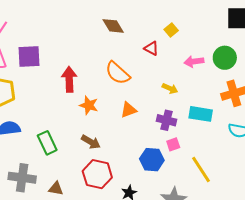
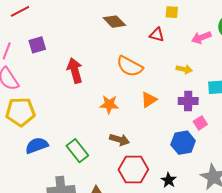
yellow square: (171, 30) -> (172, 12), turned -32
purple square: (29, 56) -> (37, 45), moved, size x0.7
red arrow: (69, 79) -> (75, 71), moved

